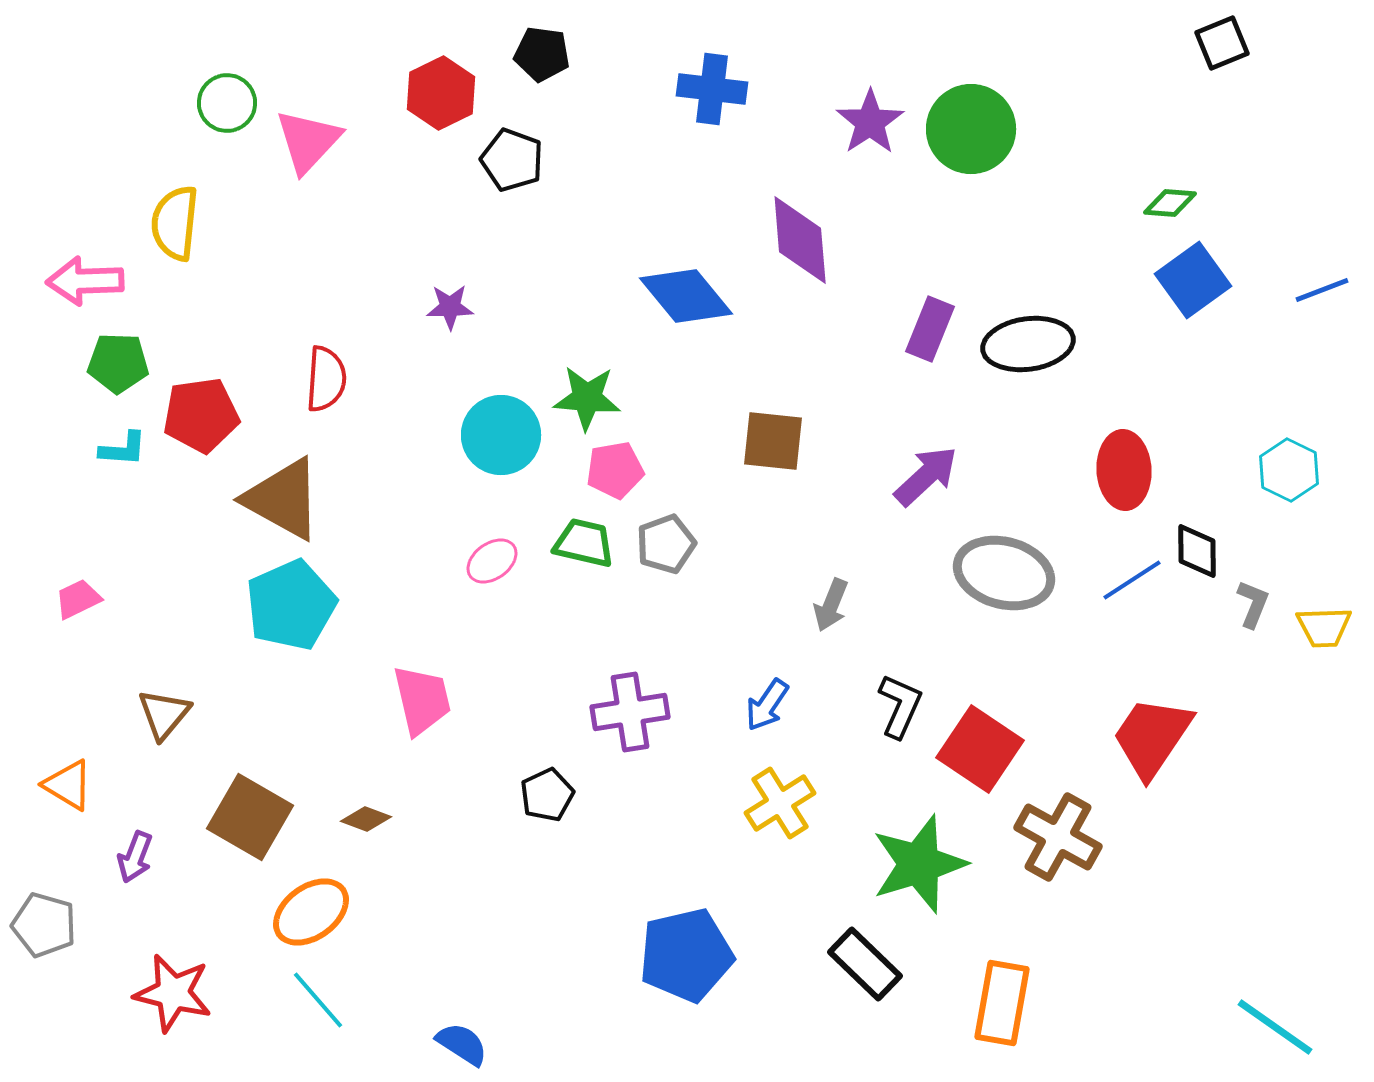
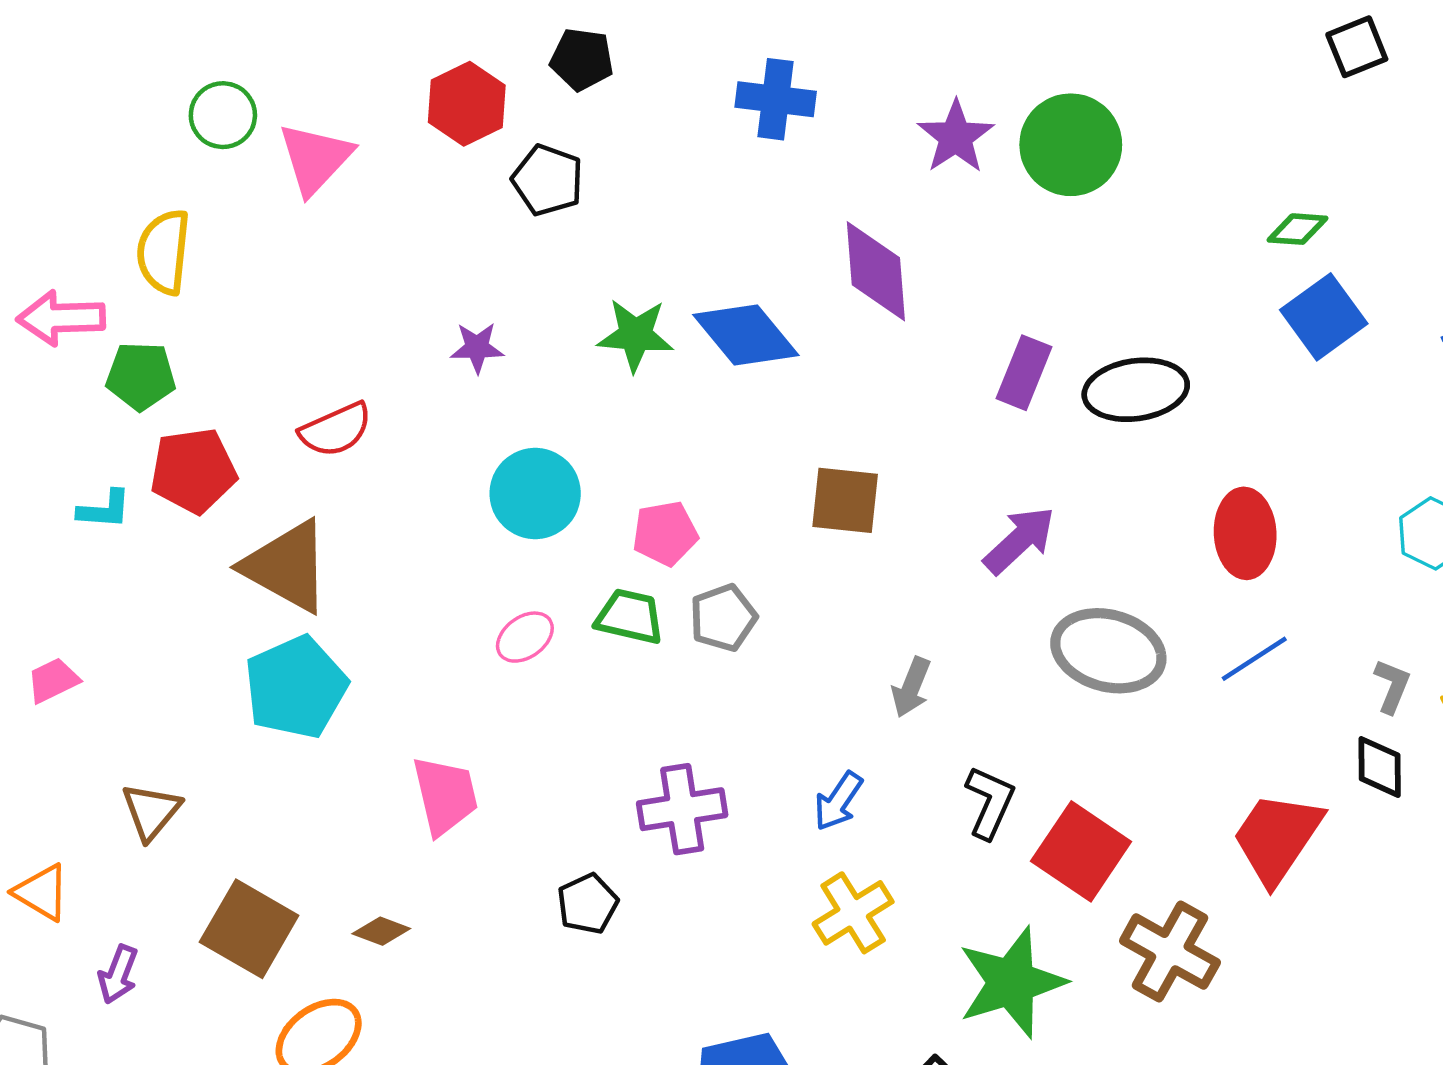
green pentagon: (118, 363) -> (141, 376), moved
red semicircle: (326, 379) -> (336, 430), turned 62
green star: (587, 398) -> (635, 335), moved
black diamond: (1197, 551) -> (1380, 767), moved

